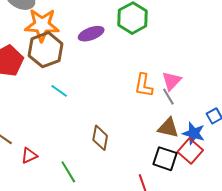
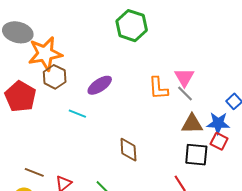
purple ellipse: (91, 34) -> (100, 85), moved
brown hexagon: (46, 50) -> (55, 77), size x0.7
red square: (190, 151) -> (219, 141), size x0.7

